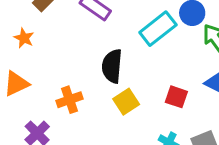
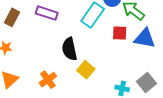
red square: (176, 97) -> (120, 33), moved

